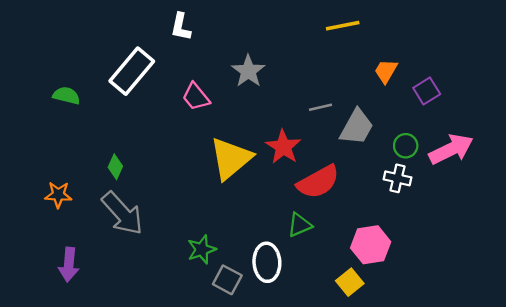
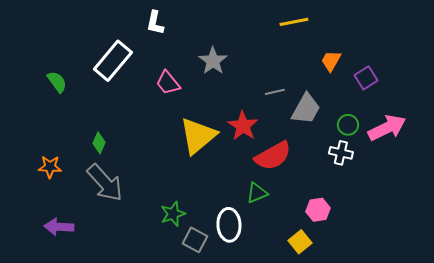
green semicircle: (66, 96) -> (57, 82), turned 40
pink hexagon: (371, 245) -> (318, 210), size x0.7
purple arrow: (69, 265) -> (59, 227), turned 88

